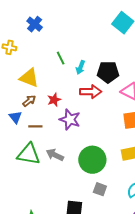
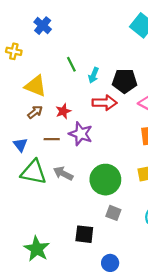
blue triangle: (15, 117) -> (20, 145), moved
brown line: (35, 126) -> (52, 139), moved

